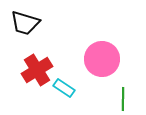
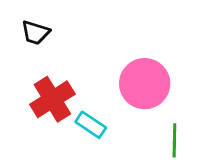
black trapezoid: (25, 23) -> (35, 33), size x0.7

